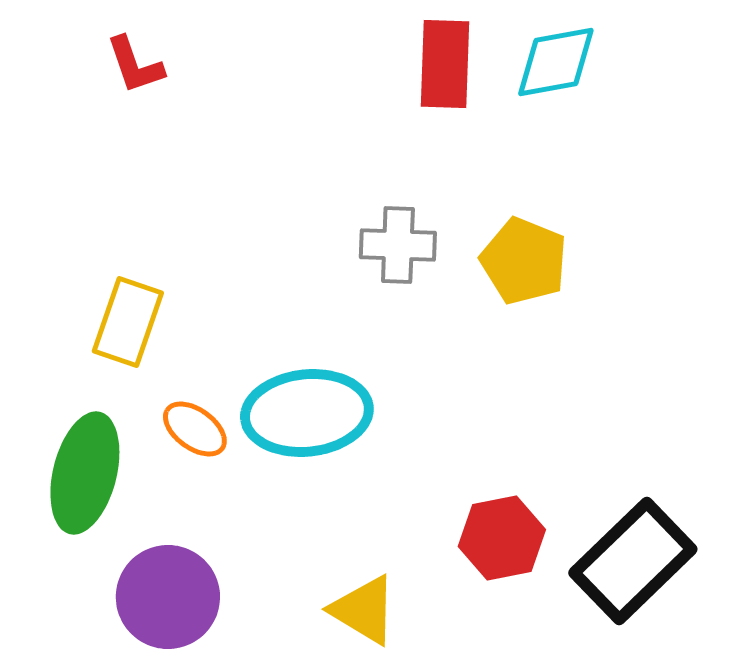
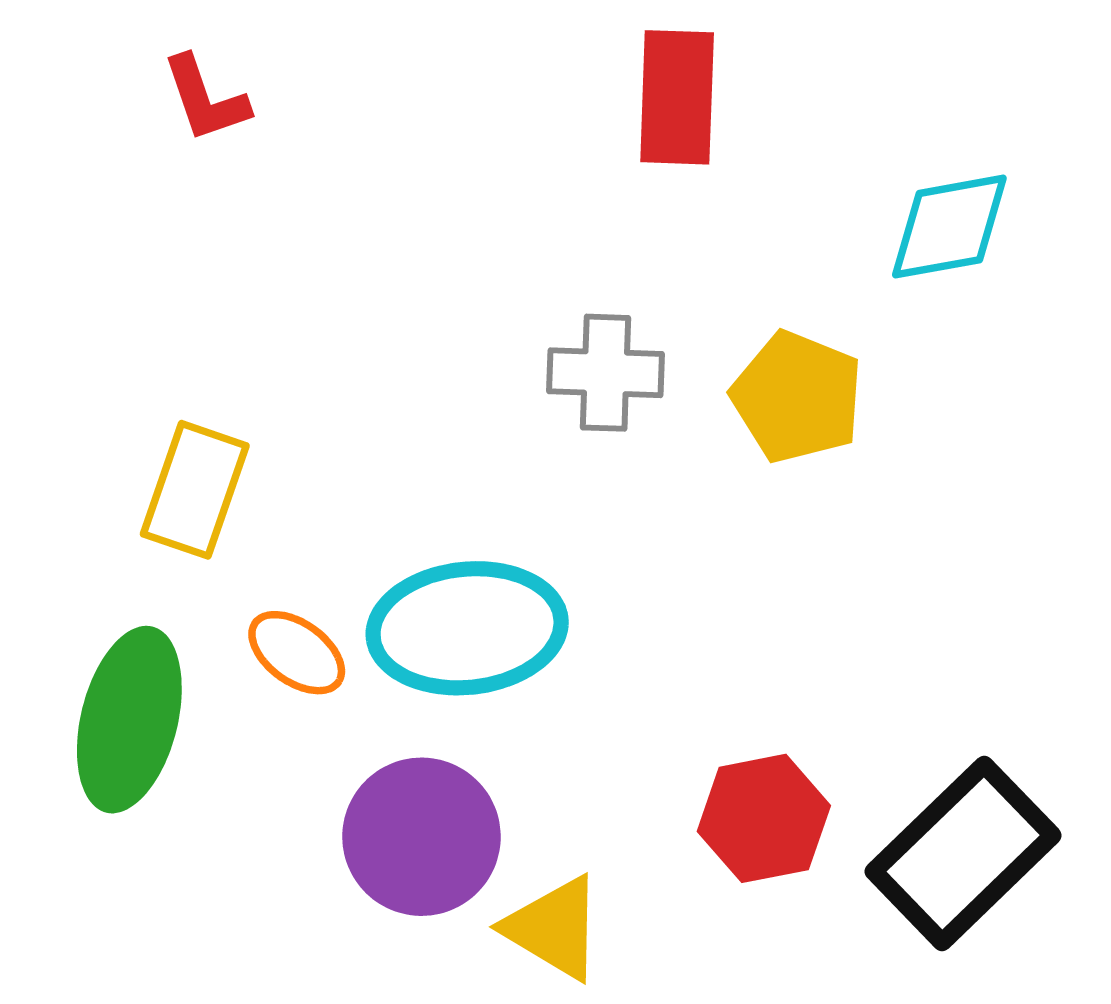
cyan diamond: (556, 62) -> (949, 227), moved
purple circle: (168, 597) -> (421, 837), moved

